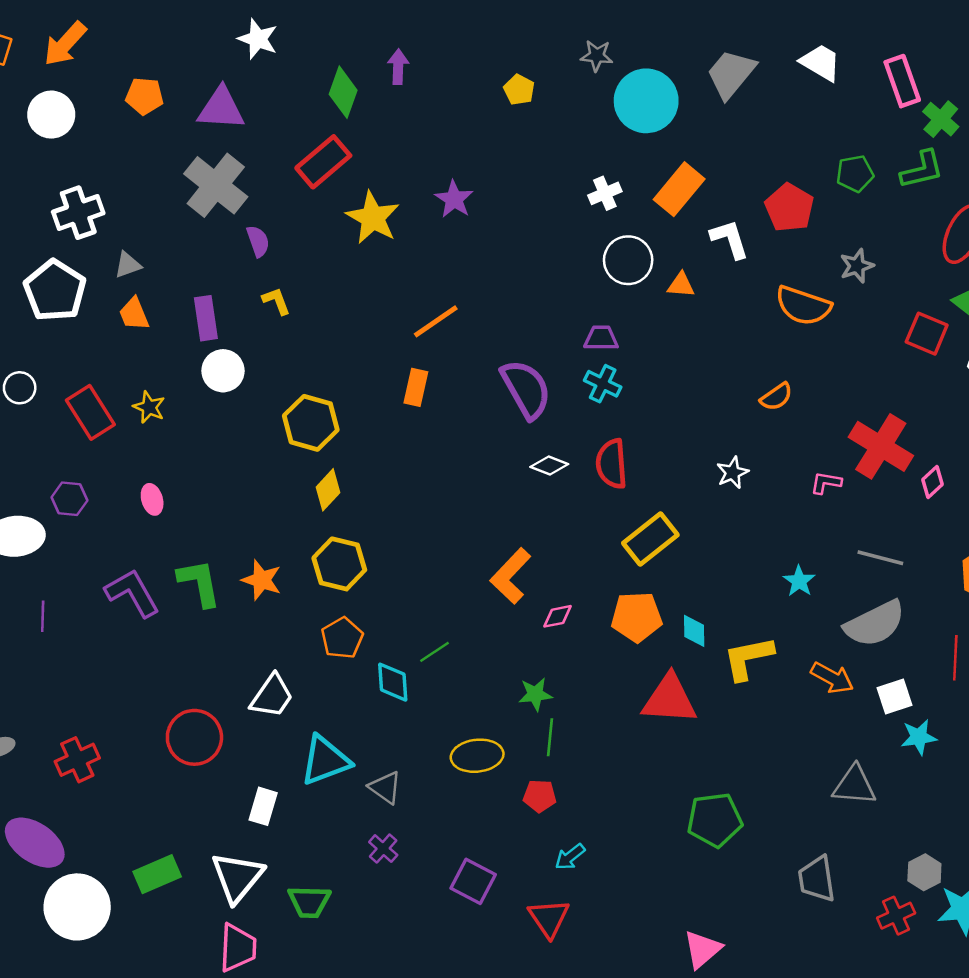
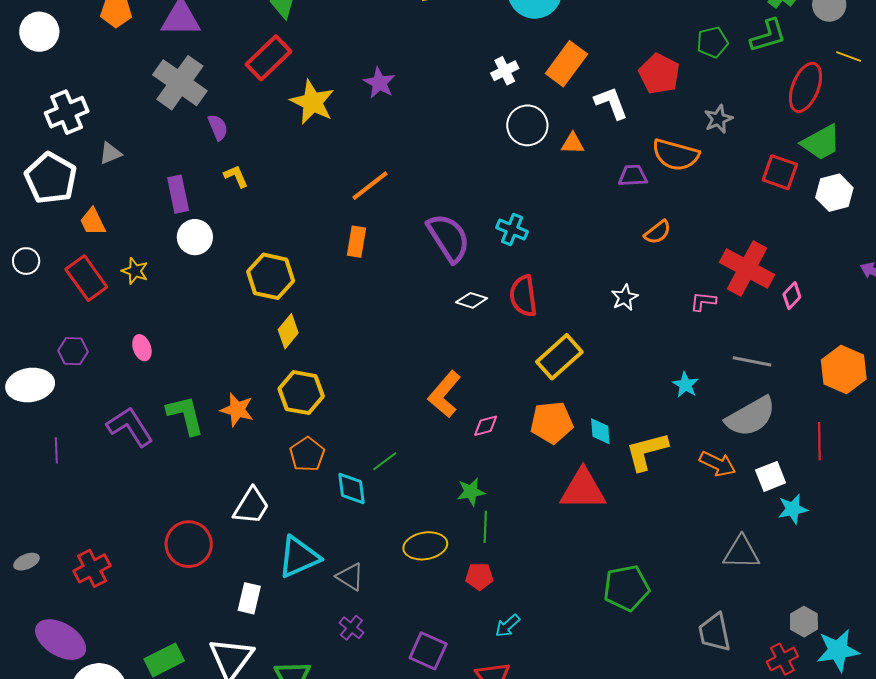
orange trapezoid: (134, 314) -> (93, 222), moved
purple trapezoid: (601, 338) -> (633, 176), moved

